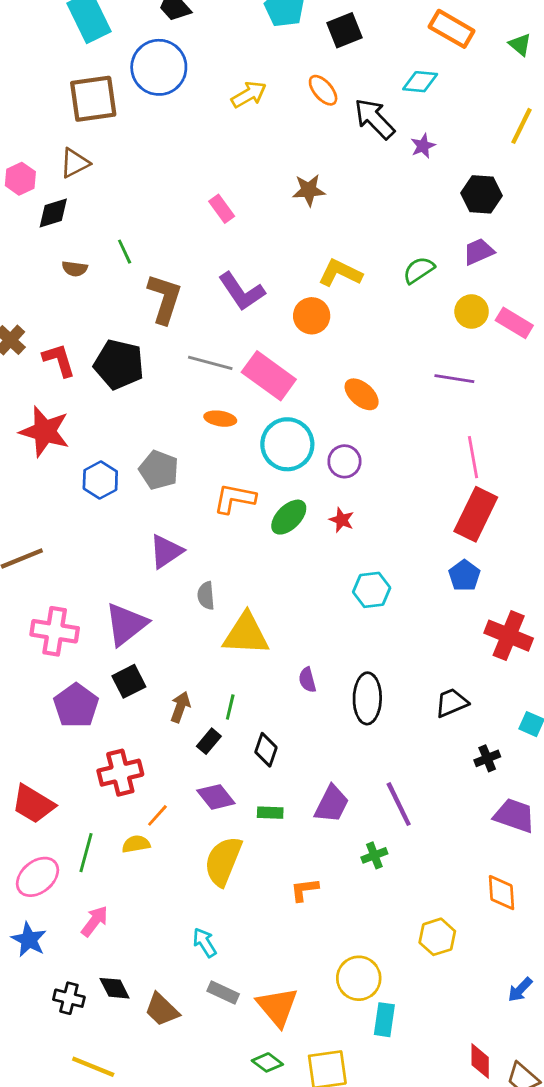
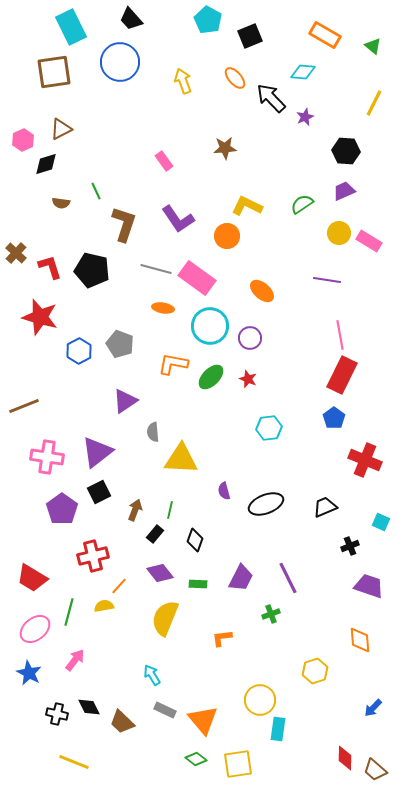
yellow arrow: (249, 94) -> (183, 81), turned -80
brown square: (93, 99) -> (54, 72), moved
black ellipse: (367, 698) -> (266, 504), turned 68

